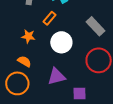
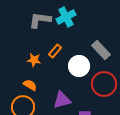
orange rectangle: (49, 18) -> (55, 51), moved
white circle: (61, 42) -> (79, 66), moved

